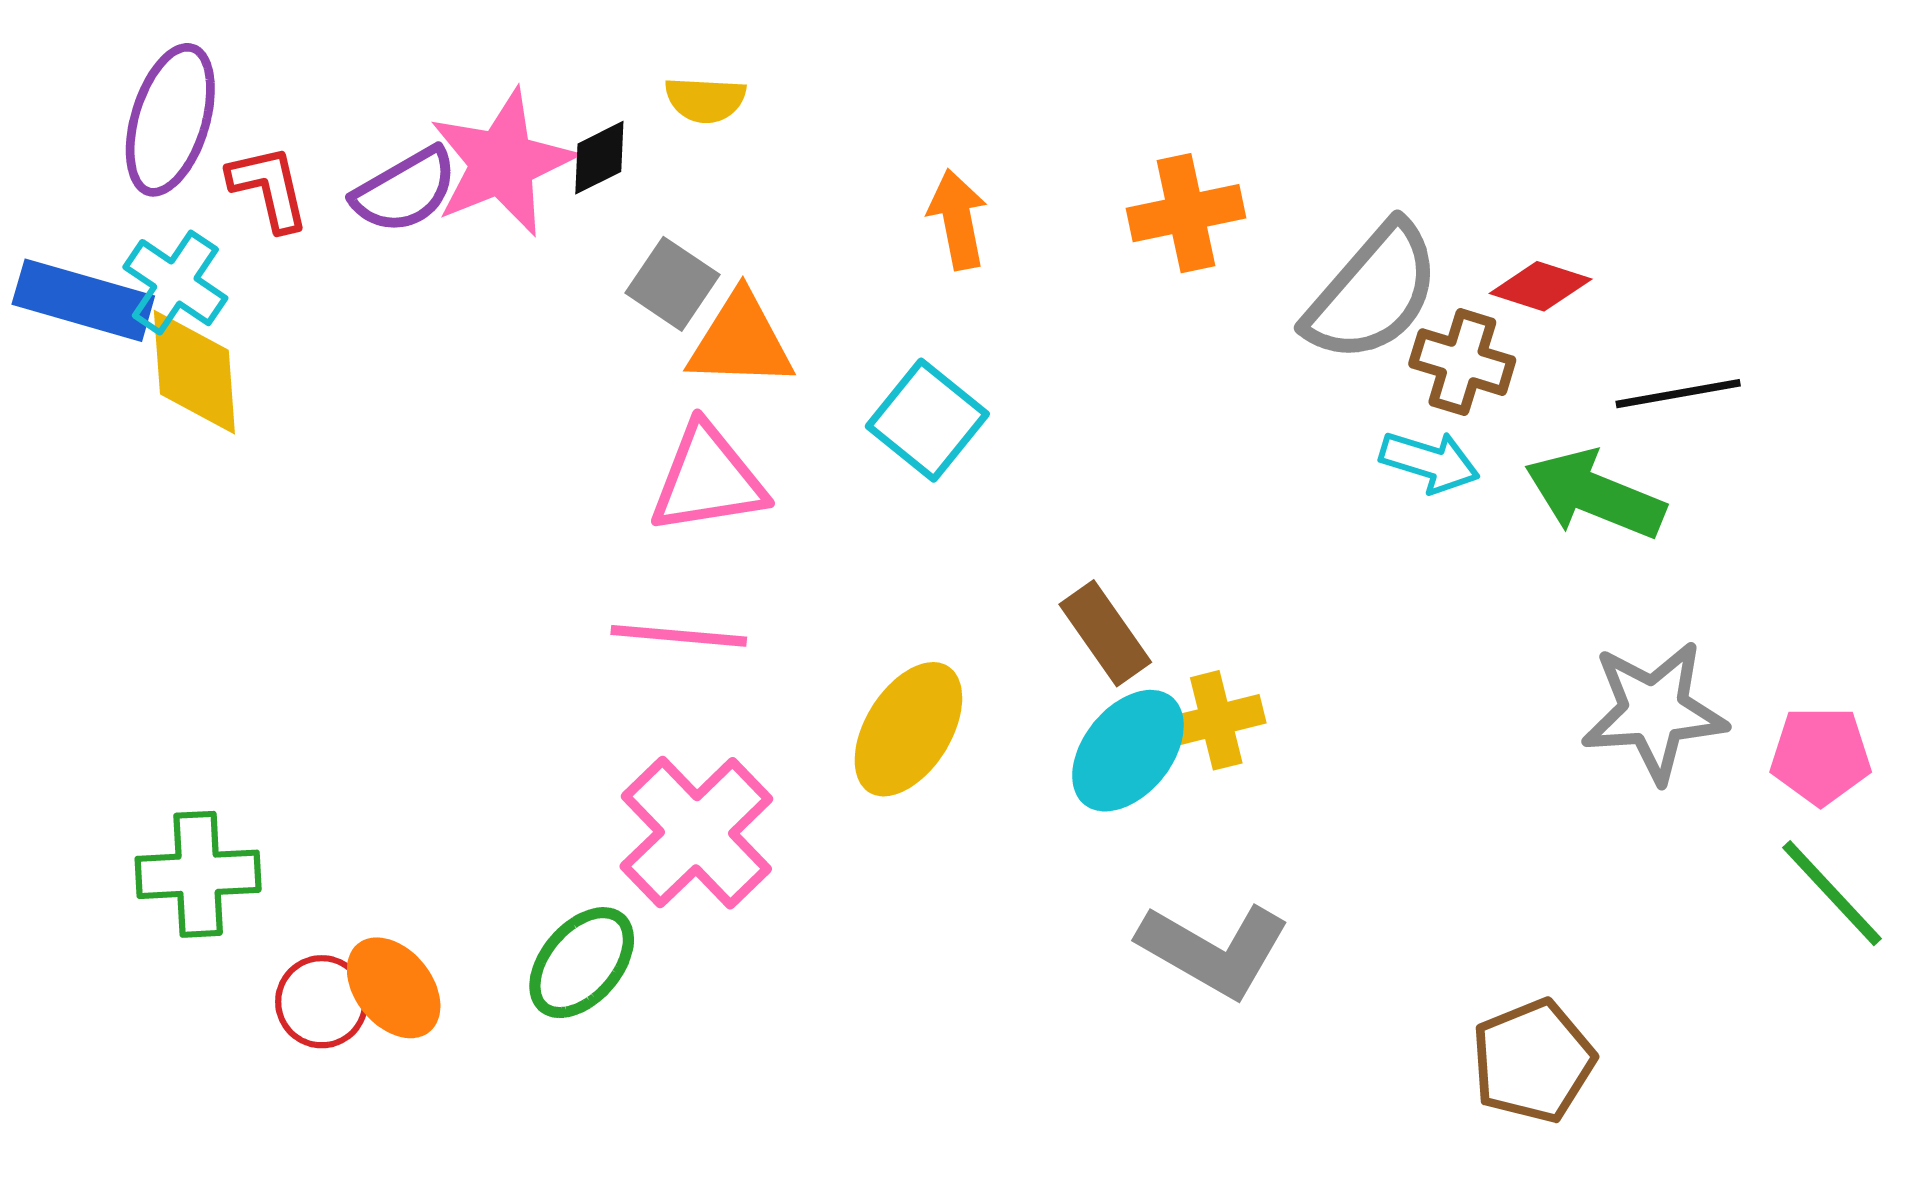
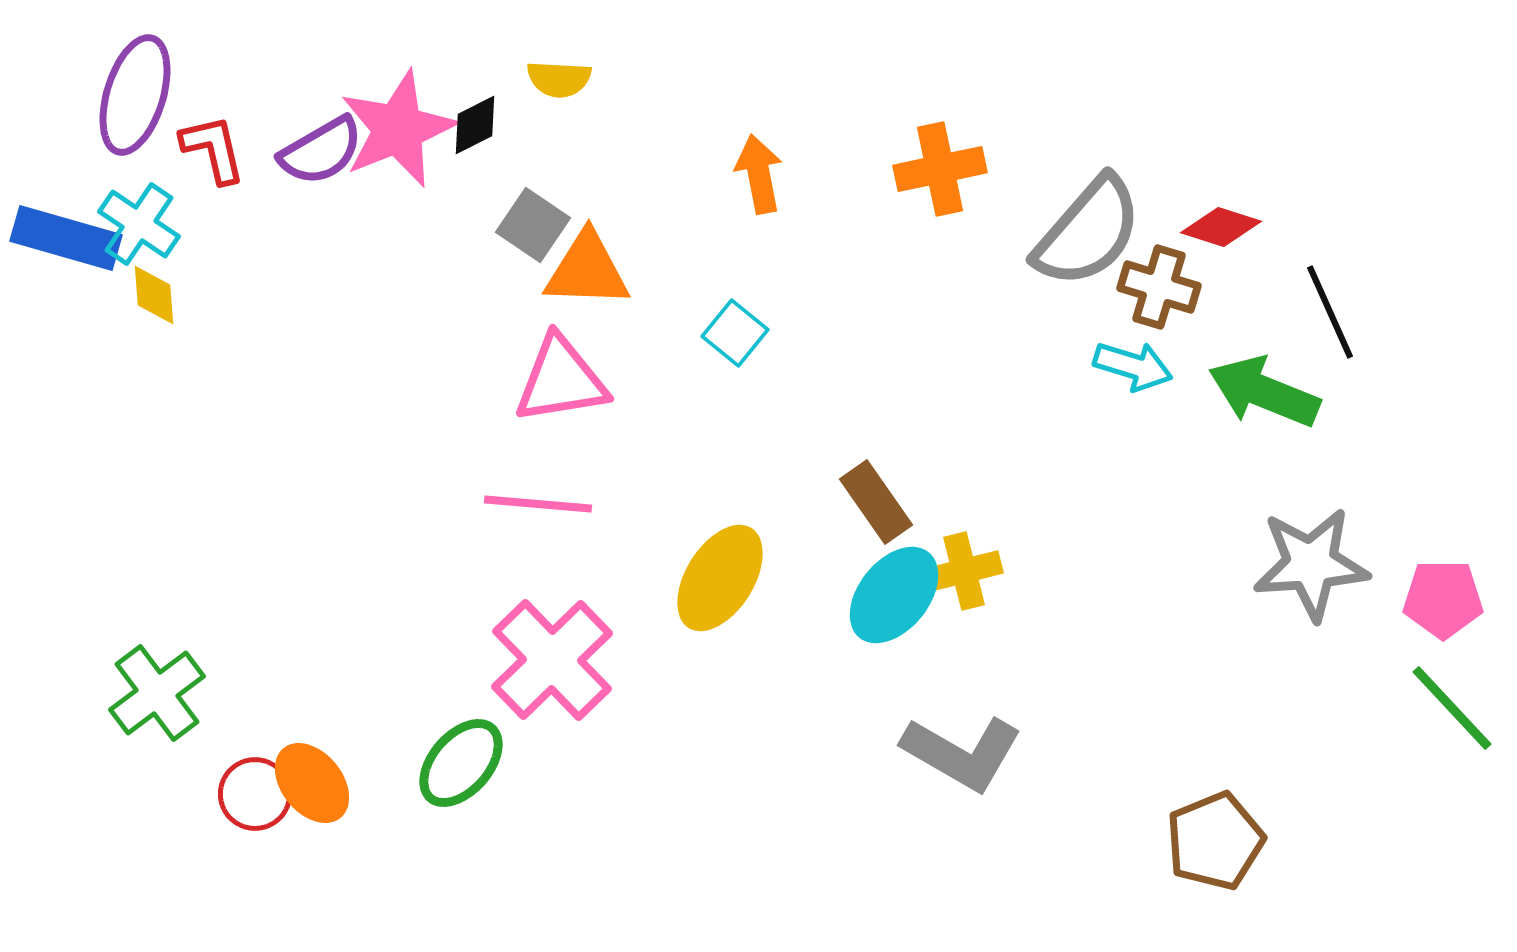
yellow diamond: (194, 372) -> (154, 295), size x0.6
black line: (1678, 394) -> (1330, 312), turned 76
cyan square: (927, 420) -> (735, 333), size x0.7
green cross: (198, 874) -> (157, 693), turned -34

